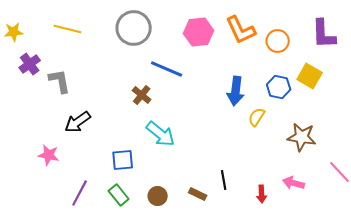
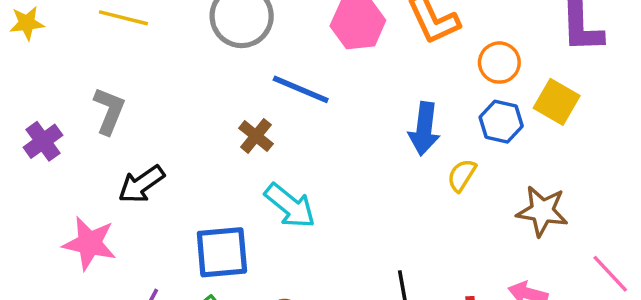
orange circle: (278, 41) -> (499, 63), moved
purple cross: (30, 64) -> (43, 141), moved
gray L-shape: (60, 81) -> (109, 111), turned 32
pink star: (49, 155) -> (89, 243), size x1.4
blue square: (123, 160) -> (222, 252), size x1.4

